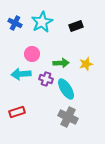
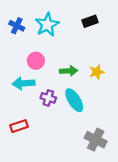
black rectangle: (76, 26) -> (90, 21), moved
purple cross: (46, 79) -> (48, 98), moved
gray cross: (68, 117) -> (96, 140), moved

